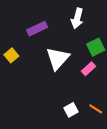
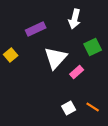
pink rectangle: (89, 69) -> (77, 72), moved

